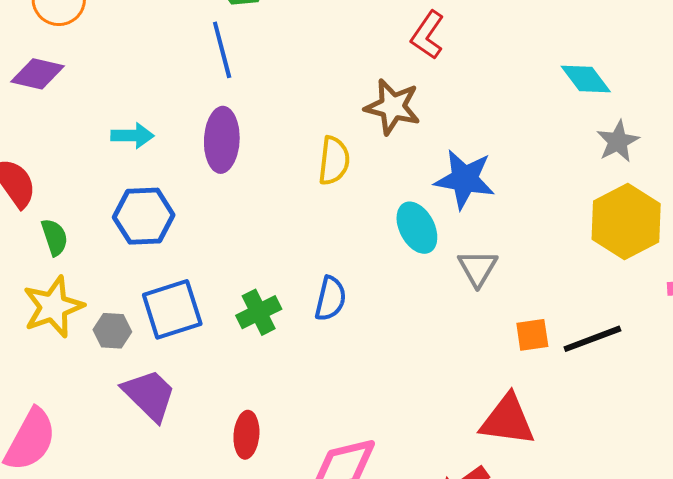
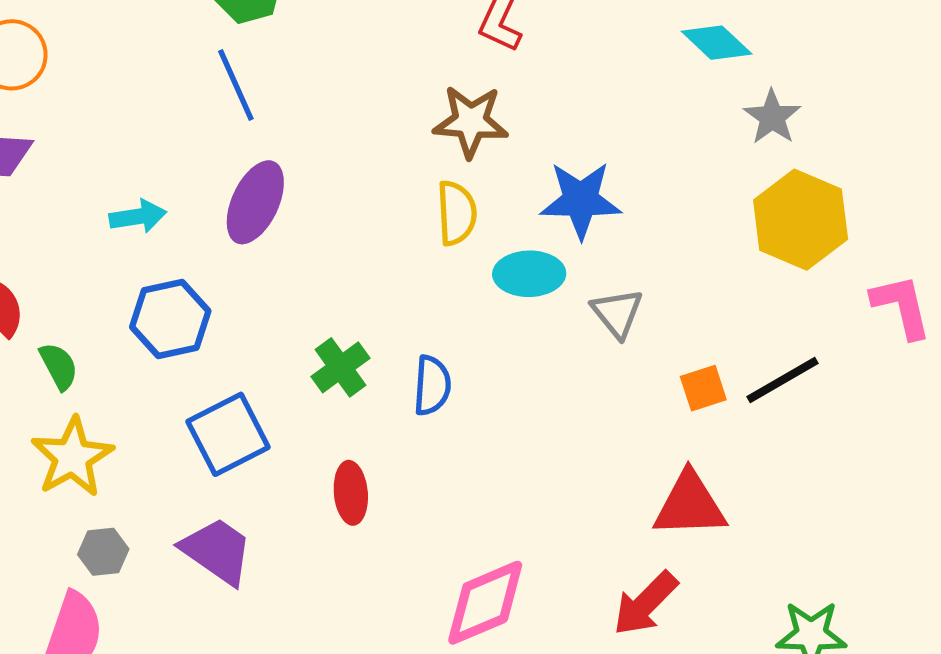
purple ellipse: (222, 140) -> (255, 202), turned 32
yellow semicircle: (334, 161) -> (457, 213), moved
cyan ellipse: (417, 228) -> (529, 274), turned -54
green cross: (259, 312) -> (340, 367), moved
gray hexagon: (112, 331) -> (103, 552), moved
red ellipse: (246, 435) -> (351, 493), moved

